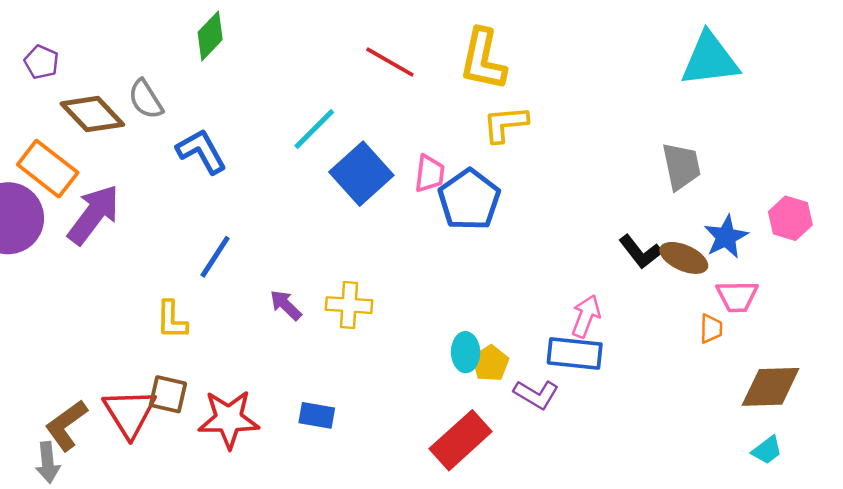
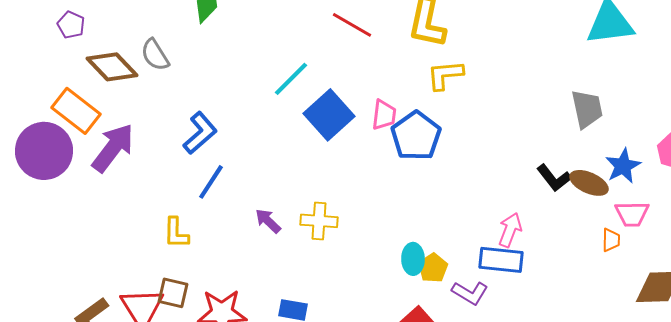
blue L-shape: (201, 151) -> (200, 133), moved, turned 78

